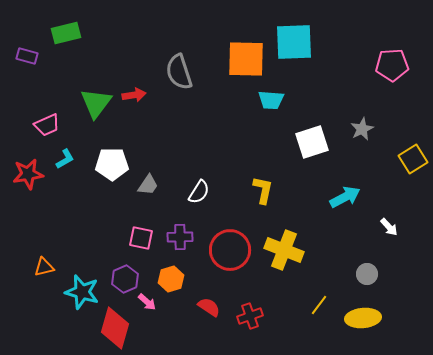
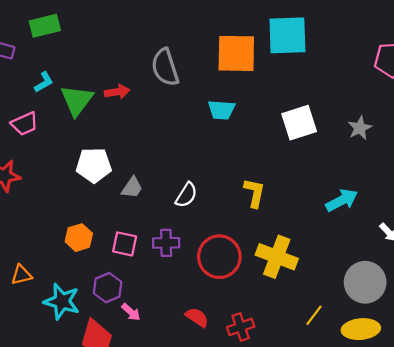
cyan trapezoid: (271, 100) -> (221, 110), moved
white square: (312, 142) -> (299, 123), moved
cyan L-shape: (65, 159) -> (44, 82), moved
gray circle: (367, 274) -> (365, 282), size x1.8
orange hexagon: (171, 279) -> (79, 238), moved

